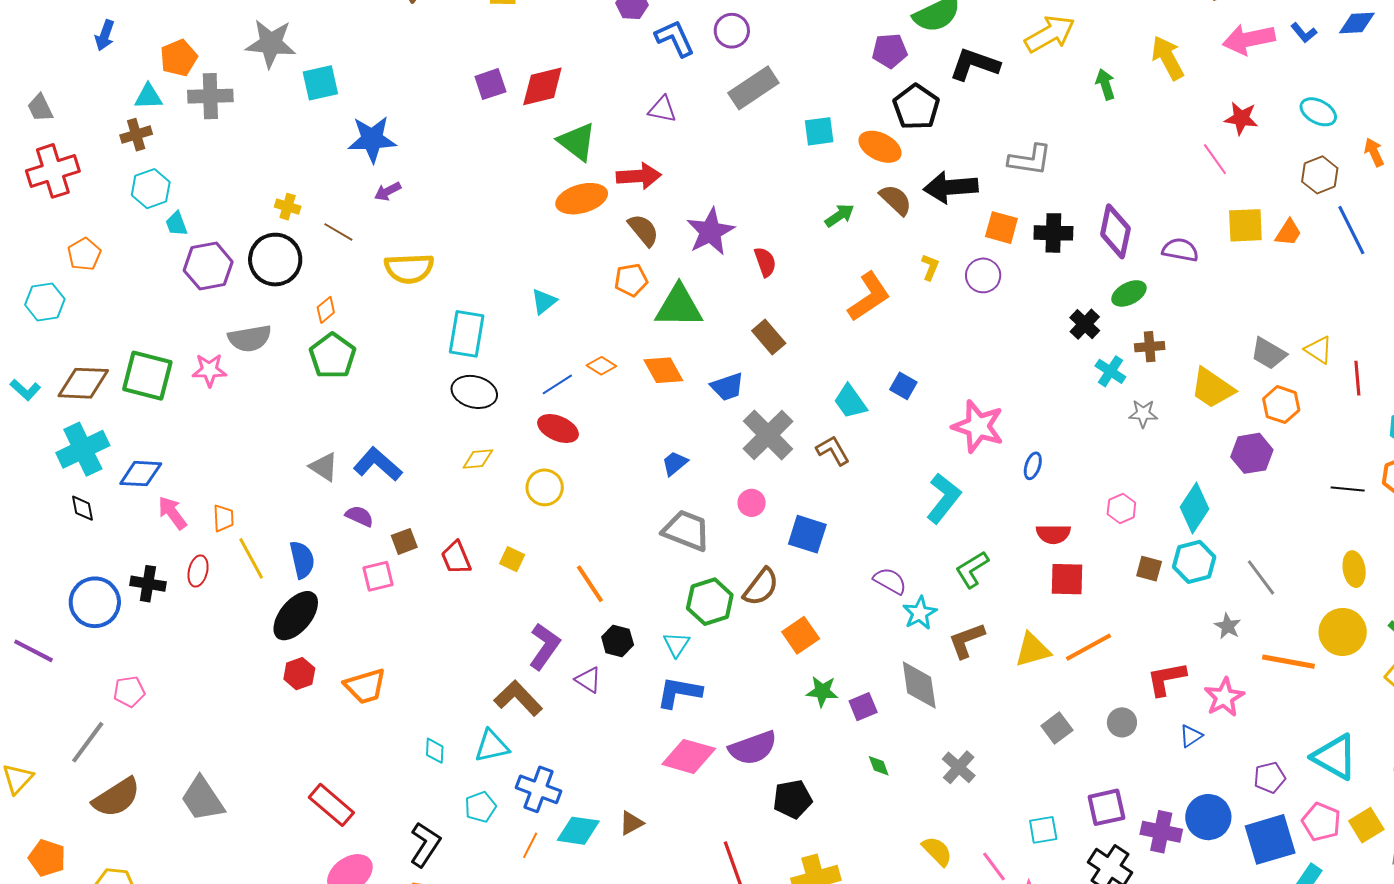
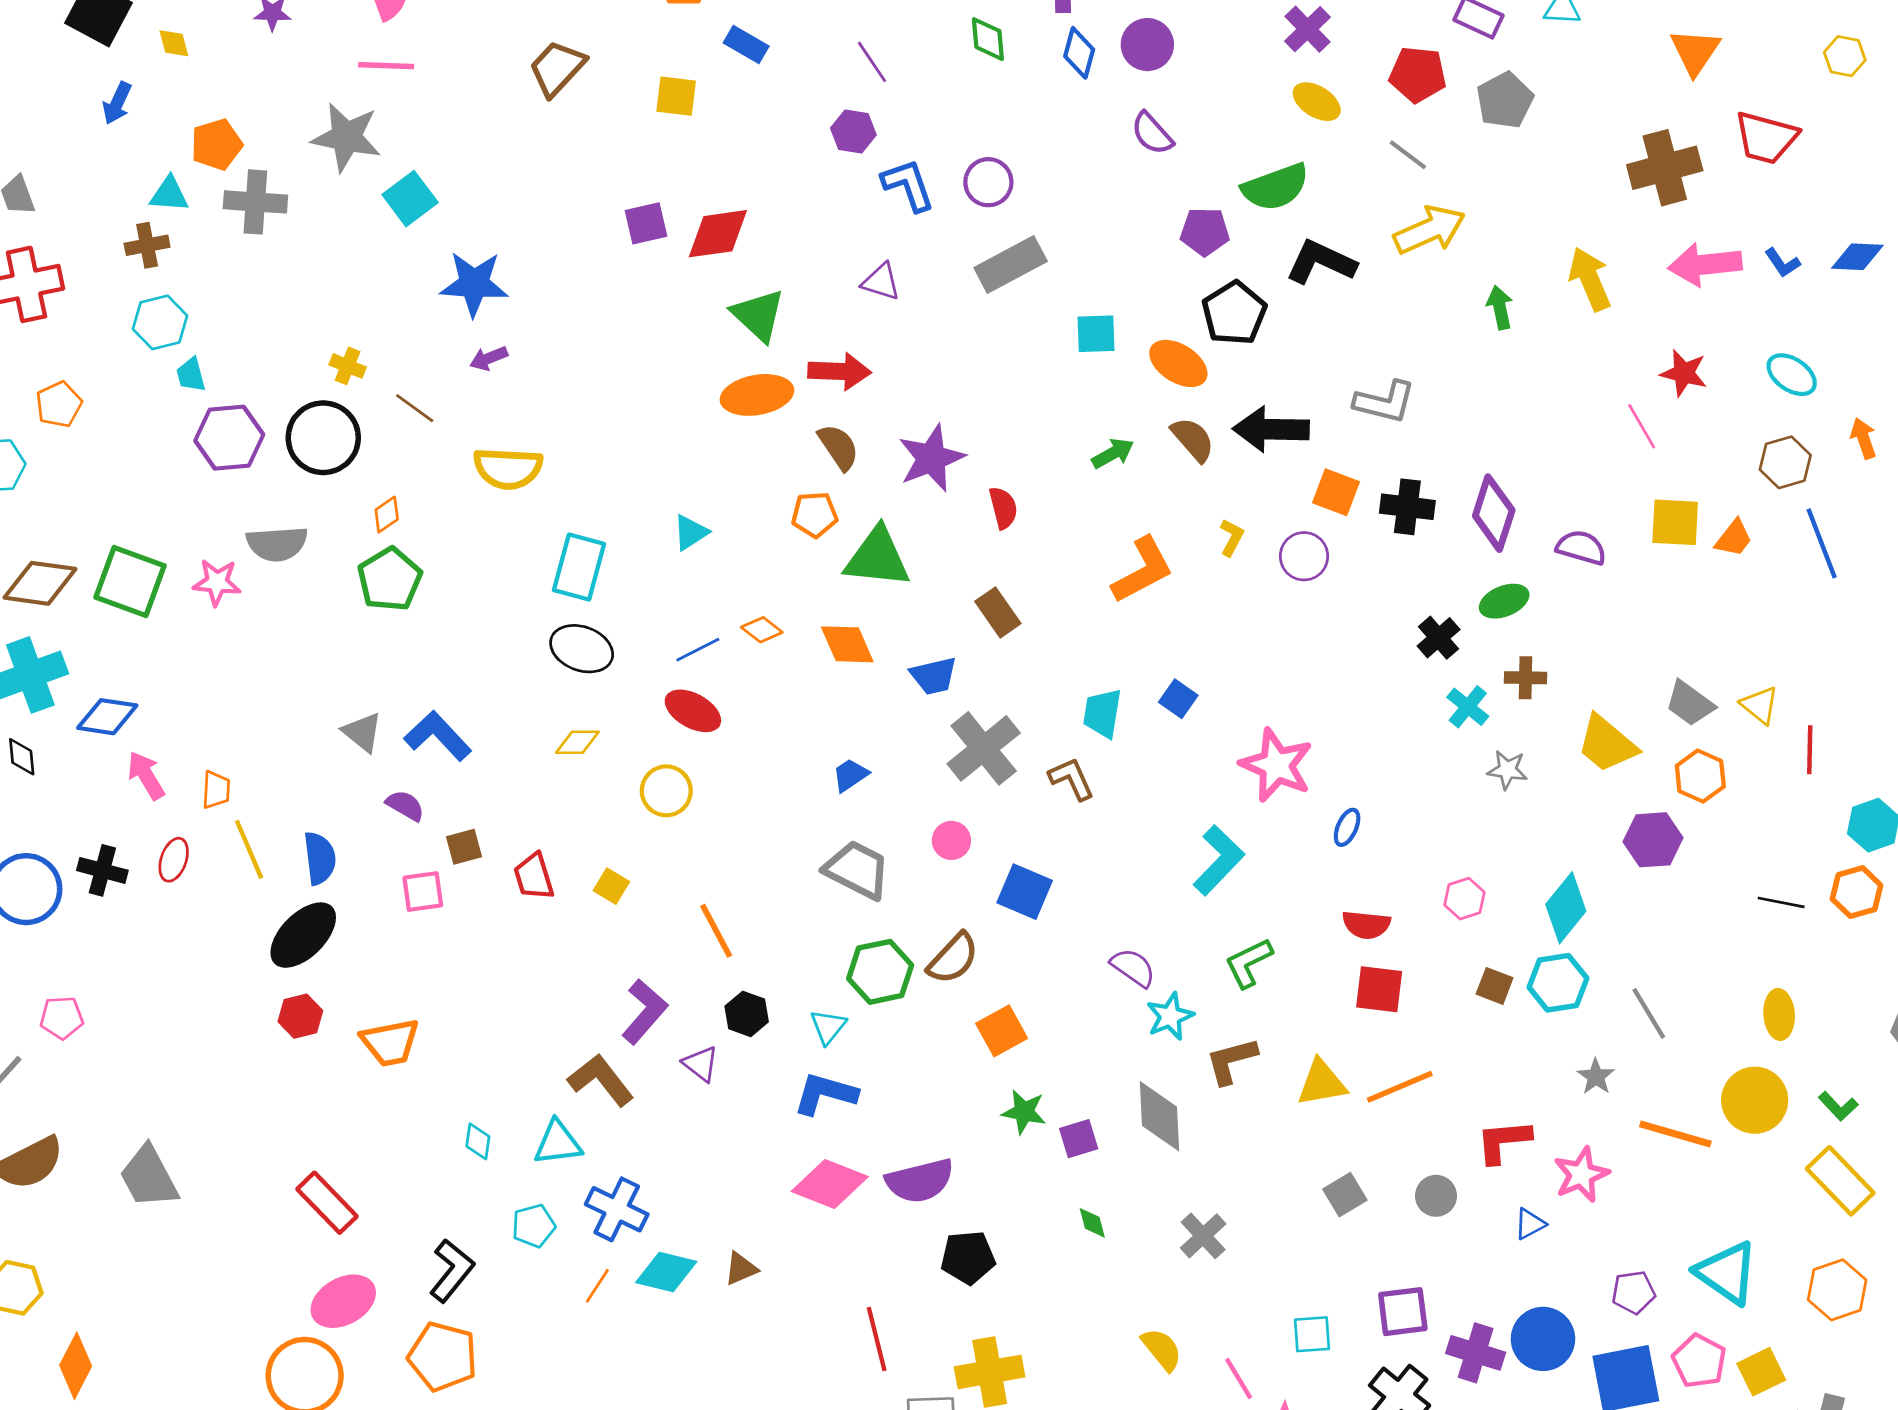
cyan square: (320, 83) -> (410, 199), turned -30
cyan trapezoid: (850, 402) -> (1102, 713), turned 39

